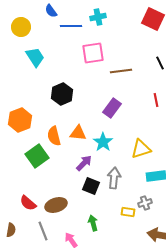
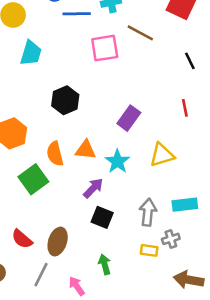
cyan trapezoid: (35, 57) -> (31, 53), turned 50
brown line: (121, 71) -> (140, 33), moved, turned 35
yellow triangle: (141, 149) -> (162, 155), moved
gray arrow: (114, 178) -> (148, 212), moved
brown ellipse: (56, 205) -> (58, 242), turned -55
gray line: (43, 231) -> (41, 275), turned 48

